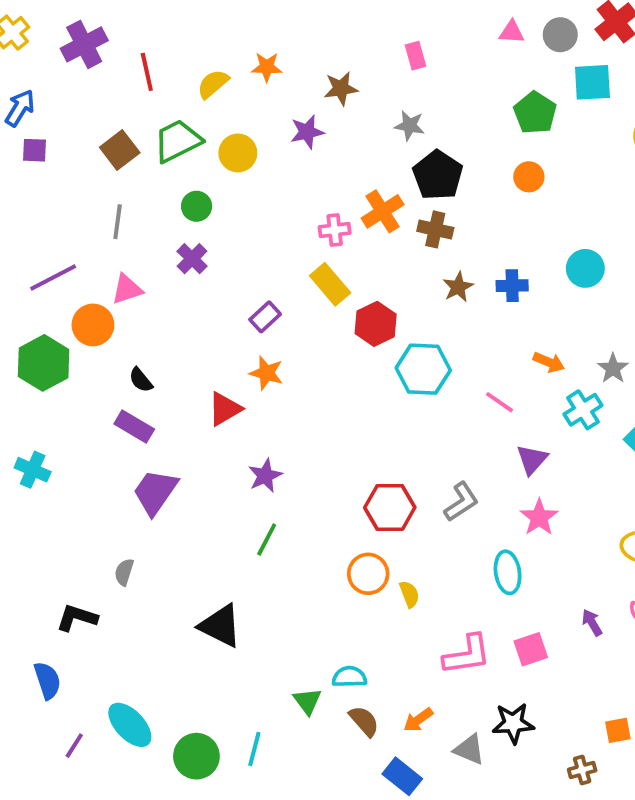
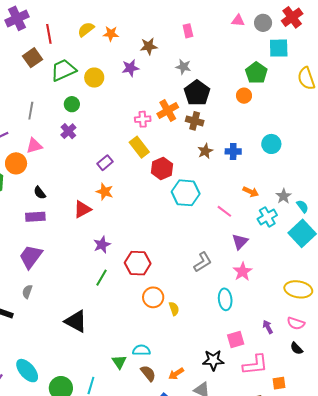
yellow semicircle: (213, 84) -> (86, 29), moved
green pentagon: (535, 113) -> (256, 73), moved
brown square: (120, 150) -> (33, 58), moved
purple rectangle: (134, 427) -> (35, 217), turned -36
purple trapezoid: (155, 492) -> (31, 257), moved
red hexagon: (390, 507) -> (138, 263), moved
pink L-shape: (467, 655) -> (255, 365), moved
black star: (513, 723) -> (213, 360), moved

